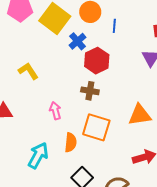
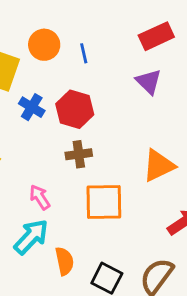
blue cross: (77, 41) -> (32, 107), moved
orange semicircle: (71, 142) -> (64, 261), moved
cyan arrow: (38, 156) -> (31, 237), moved, turned 32

